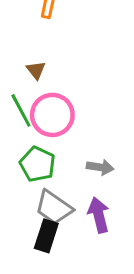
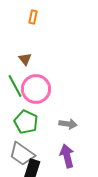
gray trapezoid: (54, 208) -> (22, 154), moved

